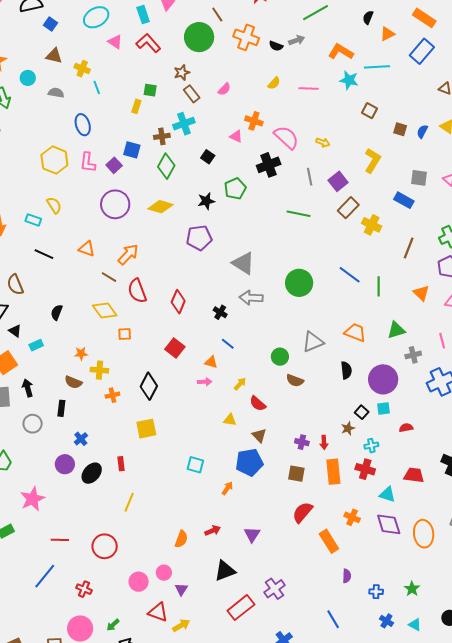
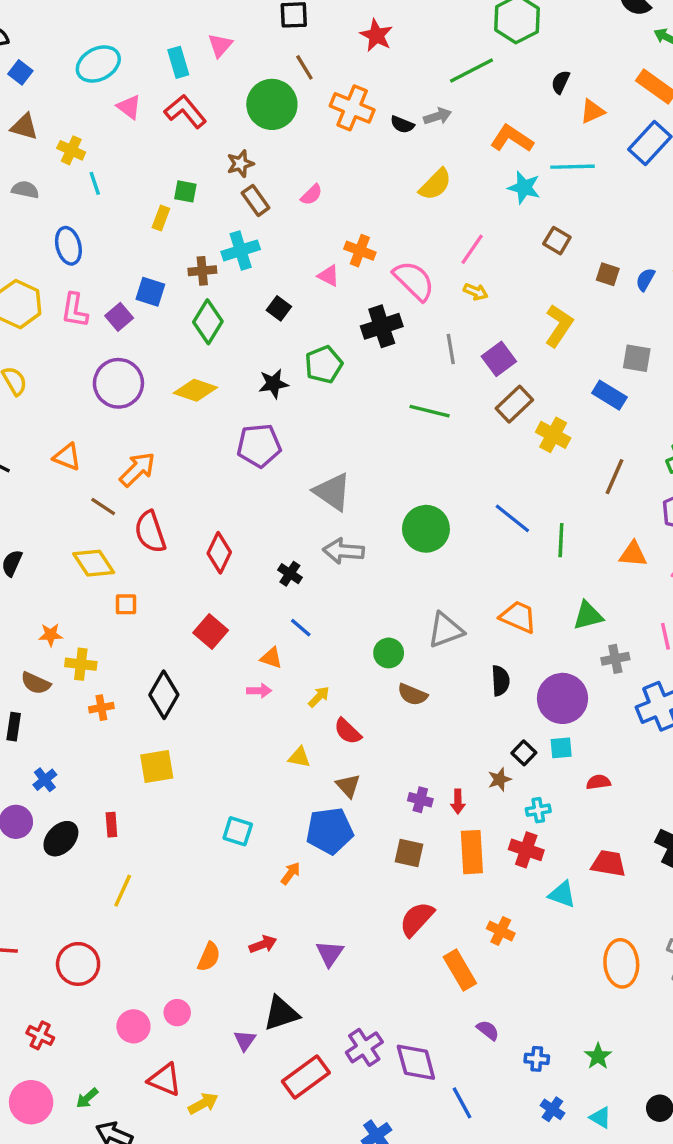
yellow semicircle: (274, 83) -> (435, 184), moved, size x1.5
pink line: (309, 88) -> (472, 249), moved, turned -60
orange triangle: (421, 293) -> (633, 554), turned -42
purple diamond: (389, 524) -> (416, 1062), moved
purple semicircle: (347, 576) -> (488, 1030), turned -56
purple triangle: (181, 589) -> (245, 1040), moved

